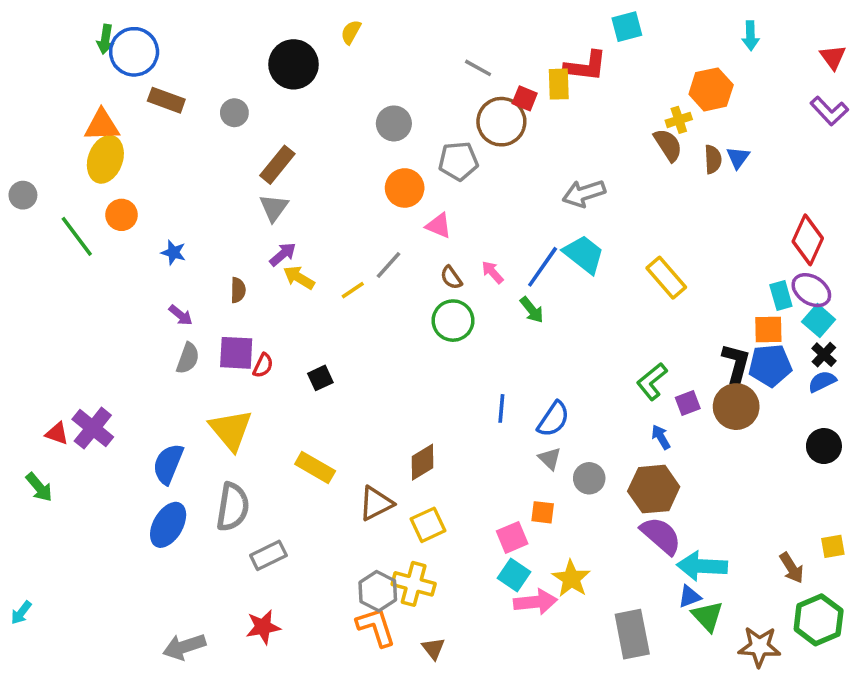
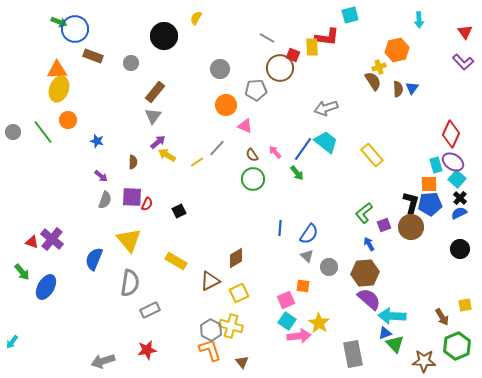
green arrow: (105, 39) -> (59, 22), turned -77
gray circle: (23, 195) -> (13, 132), moved
blue ellipse: (168, 525) -> (46, 287), moved

